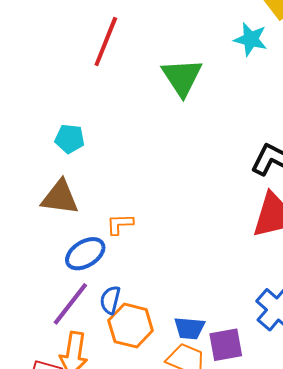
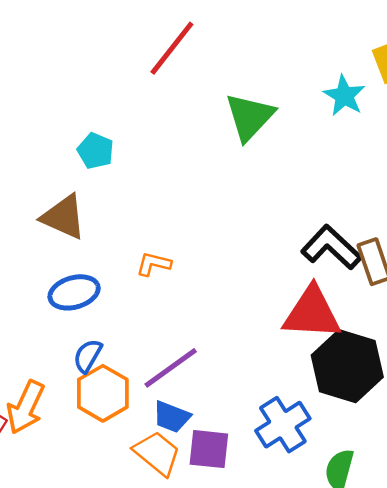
orange L-shape: (120, 224) -> (154, 264), moved
purple line: (70, 304) -> (171, 368), moved

